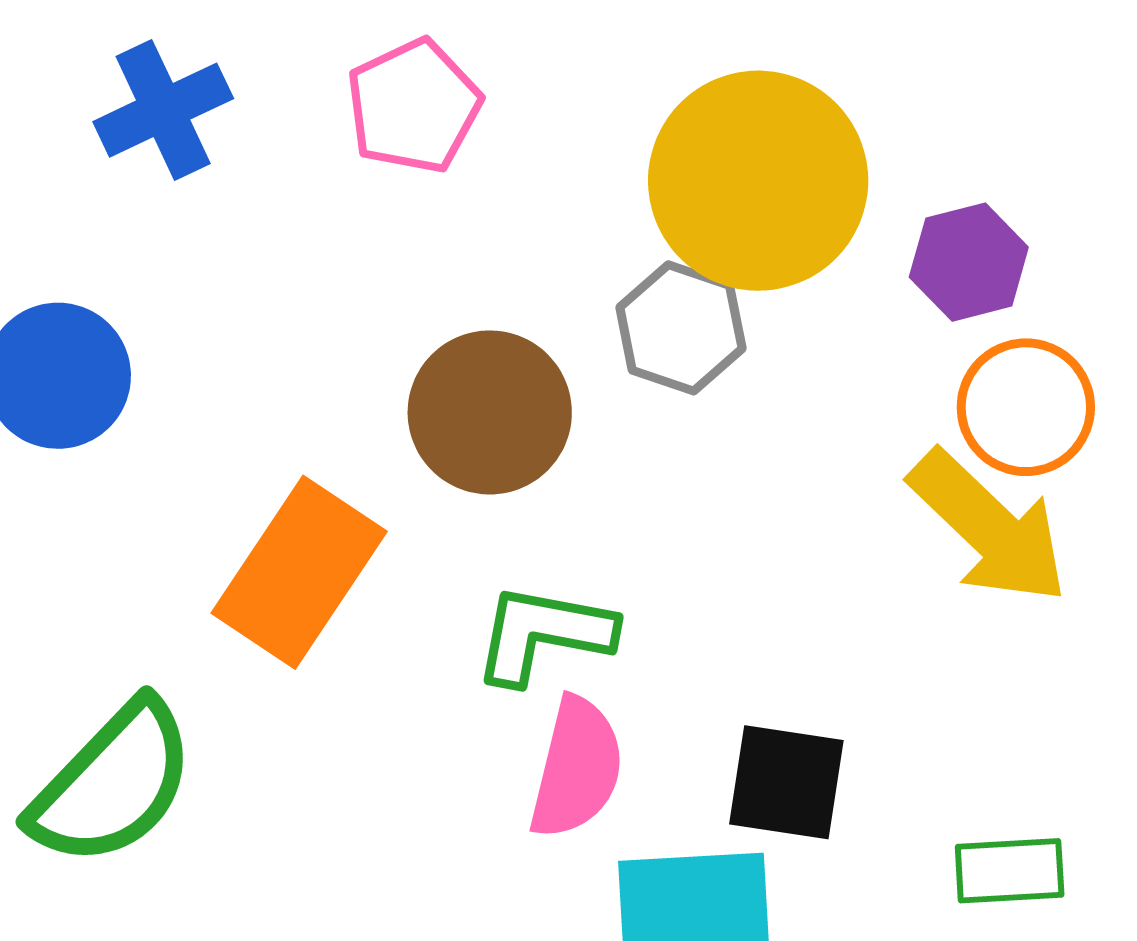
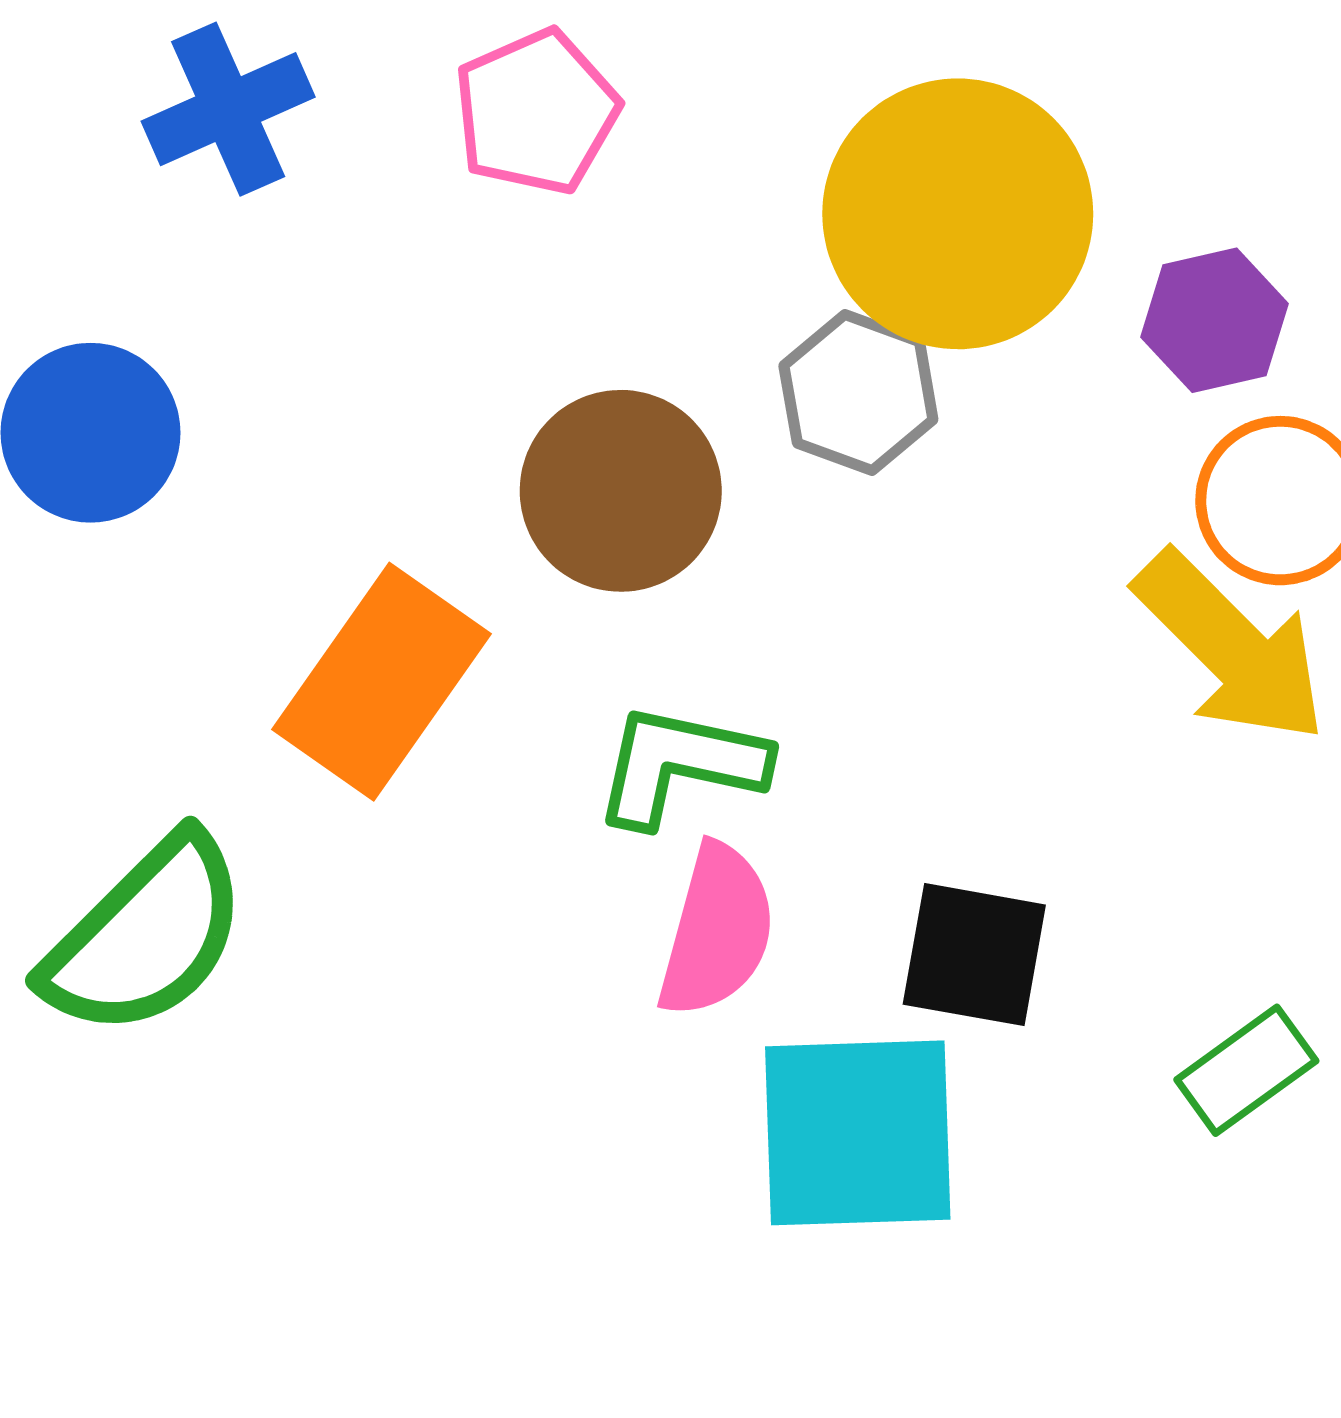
green rectangle: (1010, 871) -> (1246, 1070), turned -34

